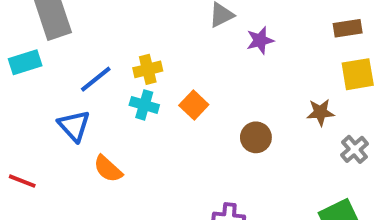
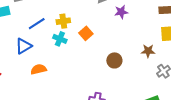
orange square: (194, 105) -> (86, 33), moved
blue triangle: (74, 126) -> (24, 46), turned 36
orange semicircle: (108, 169) -> (39, 69), turned 119

